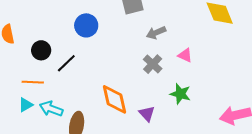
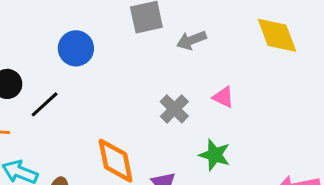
gray arrow: (156, 33) -> (191, 40), moved

